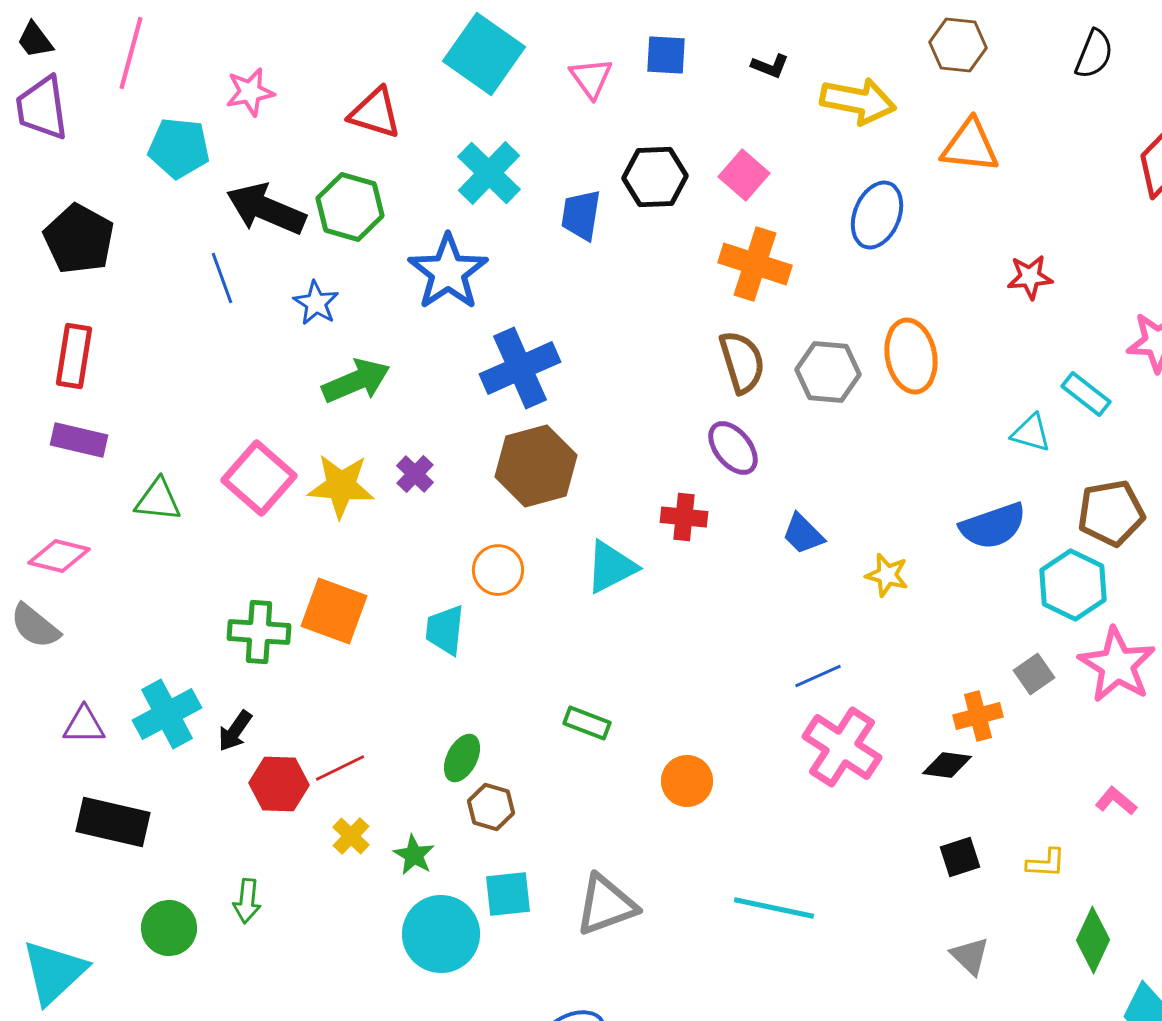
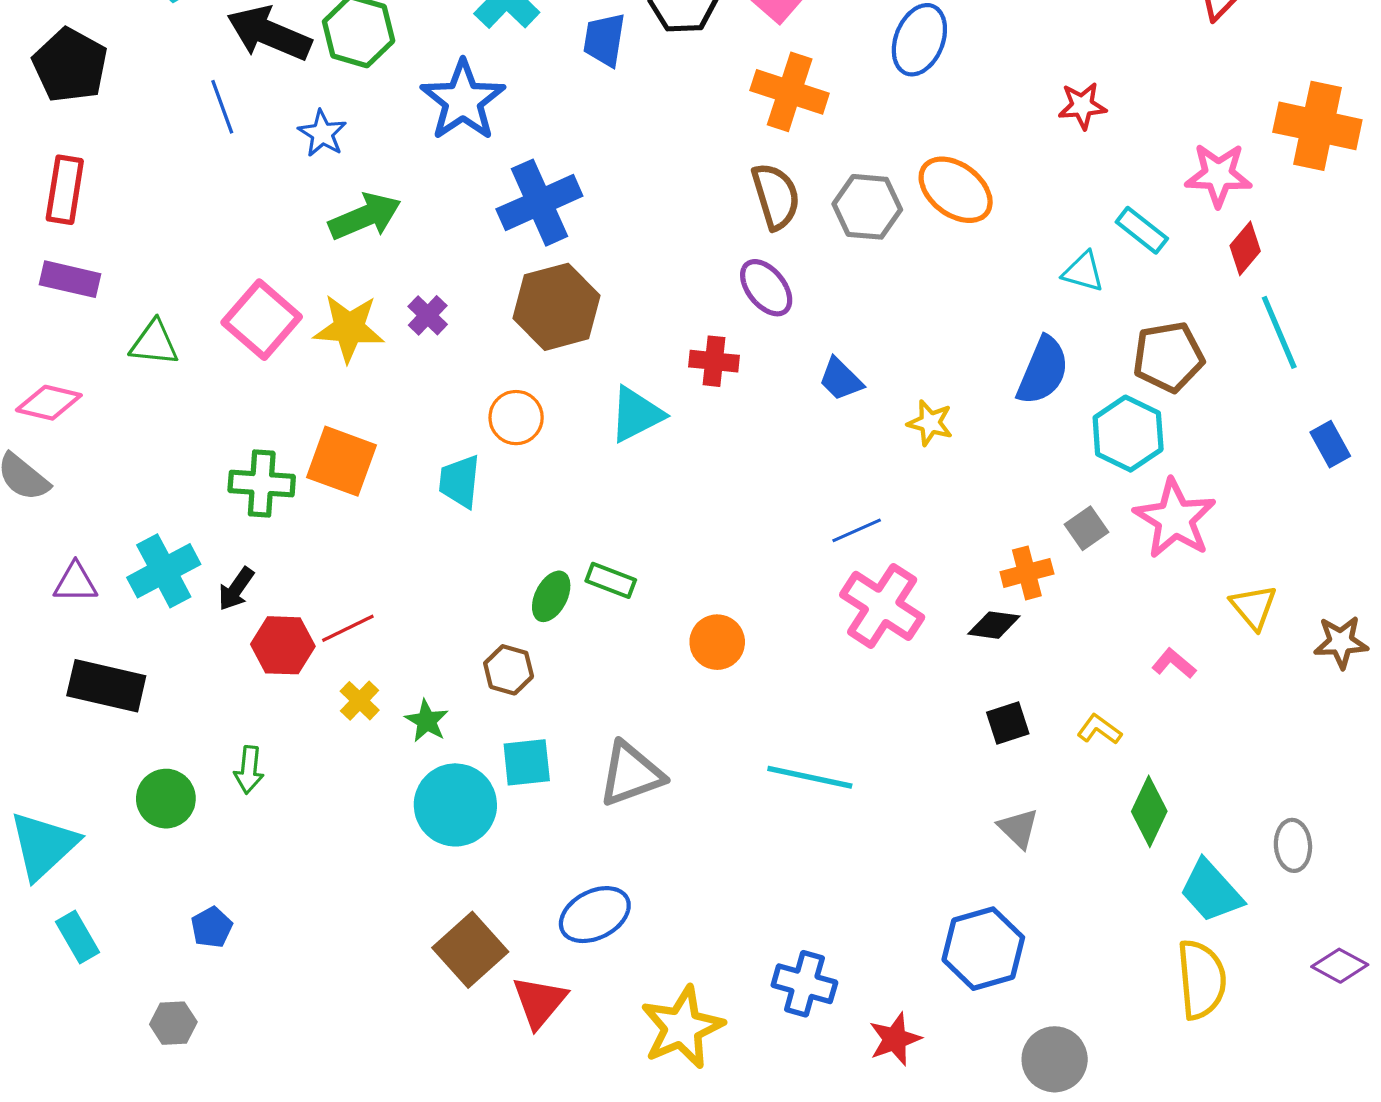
orange ellipse: (911, 356) -> (956, 190), turned -42
blue semicircle: (993, 526) -> (1043, 371), turned -48
green ellipse: (462, 758) -> (551, 596), moved
yellow L-shape: (1046, 863) -> (1099, 729), turned -147

